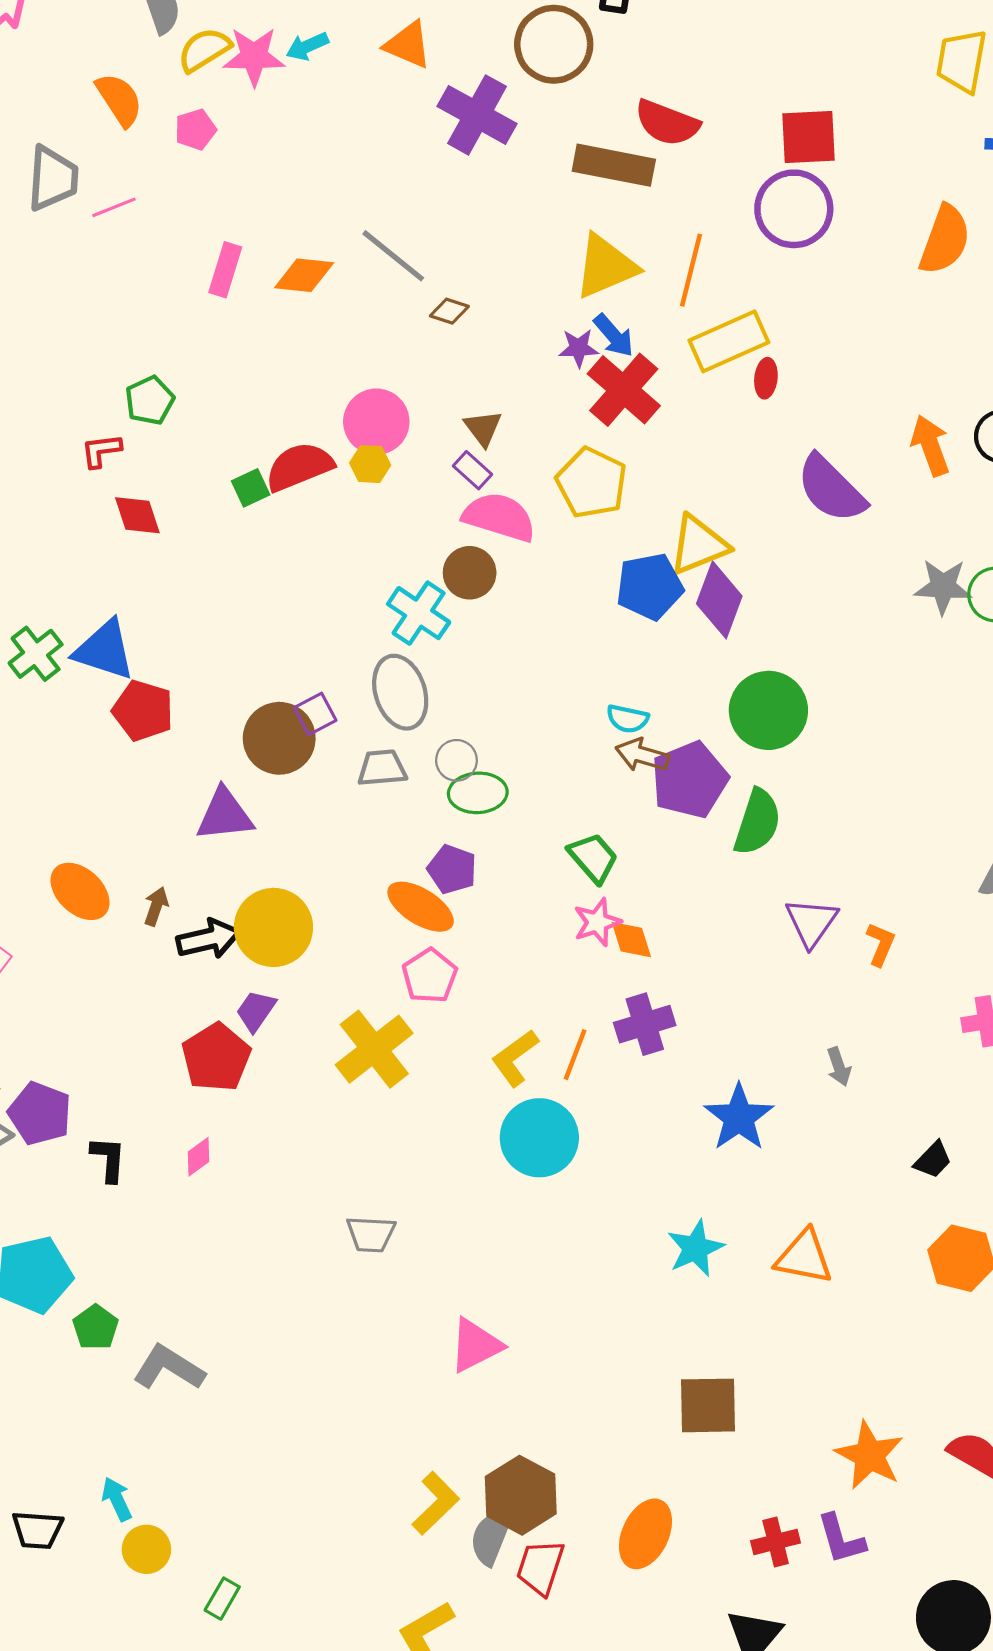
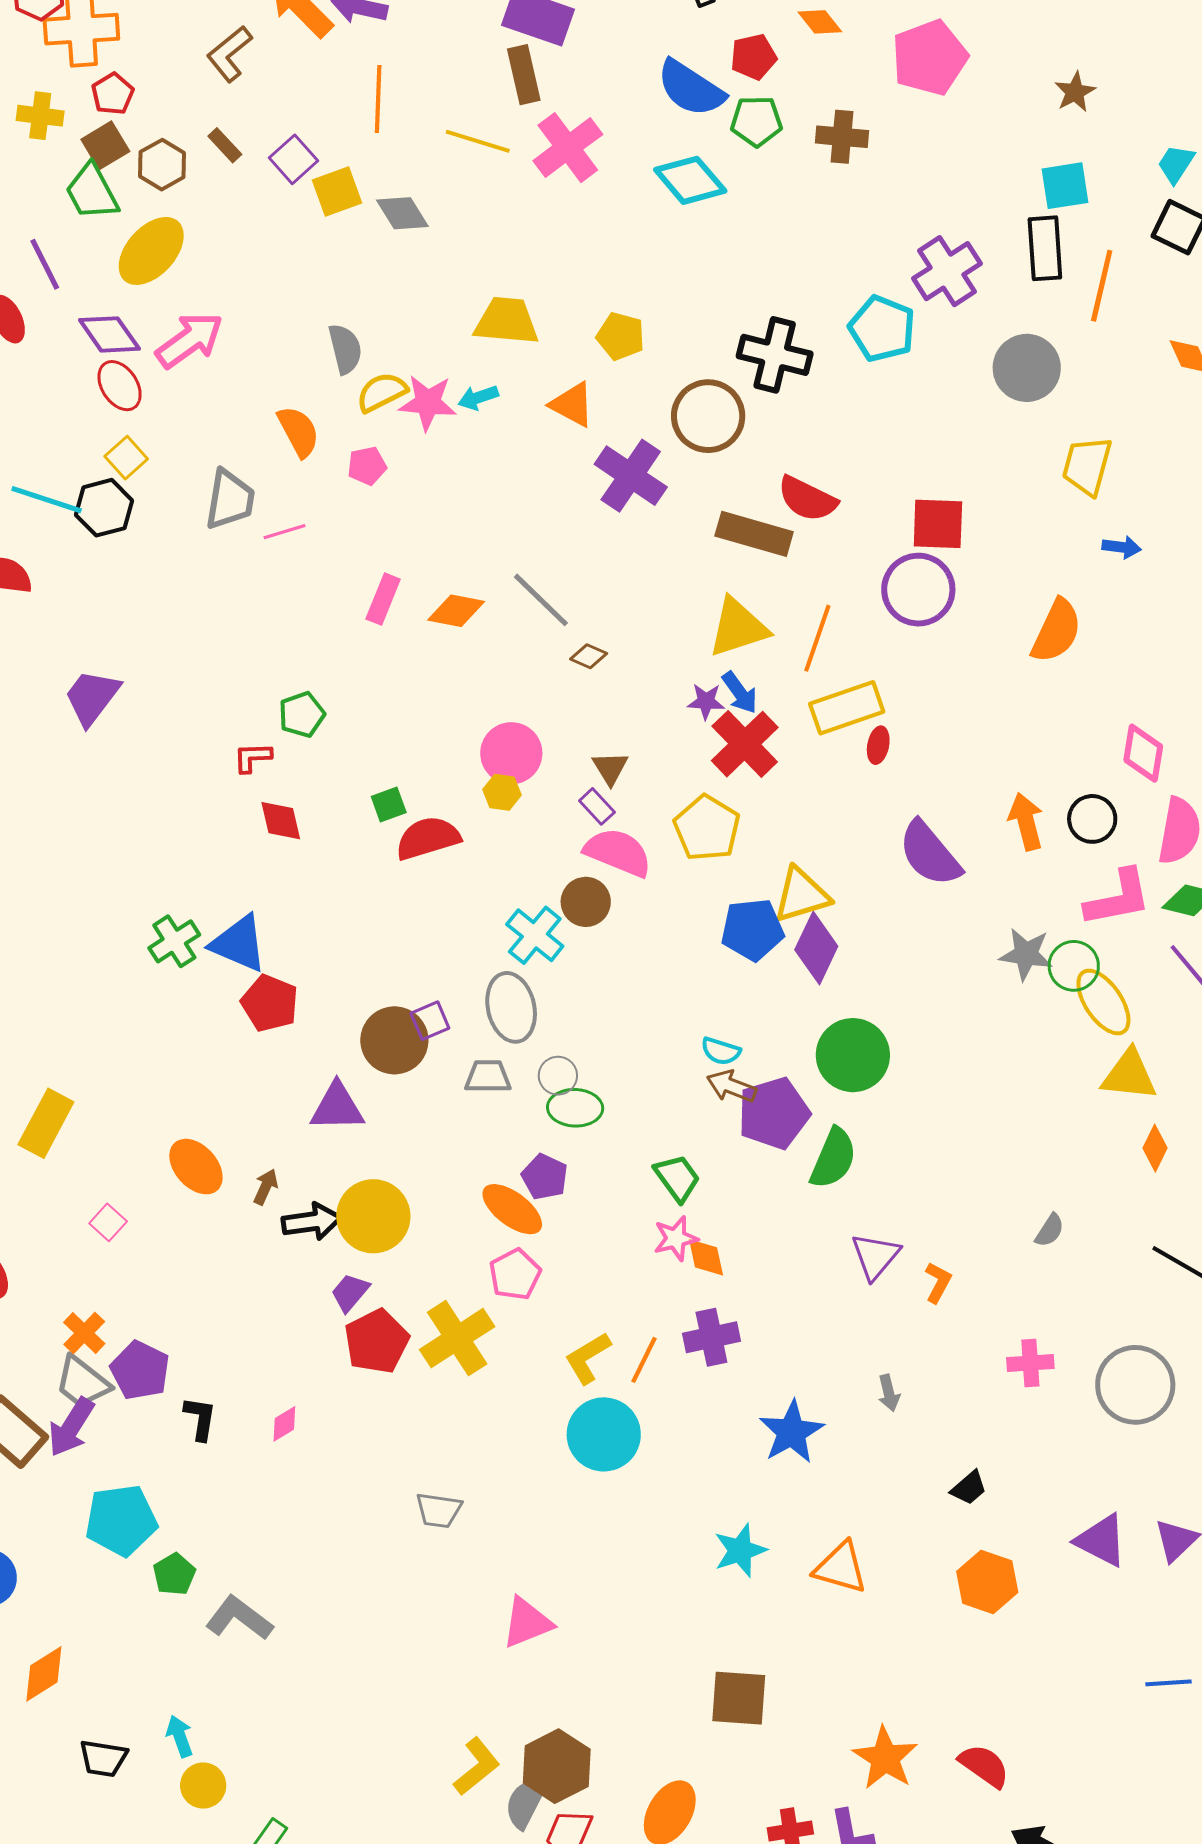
red semicircle: (299, 467) -> (428, 838), moved
red pentagon: (216, 1057) -> (377, 1341), moved

